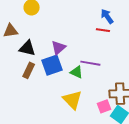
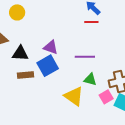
purple triangle: (58, 48) -> (51, 47), turned -49
brown rectangle: (29, 70) -> (25, 75), turned 70
green triangle: (77, 72) -> (90, 79), moved

